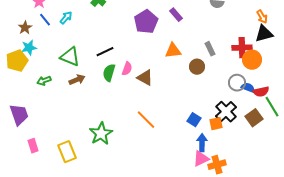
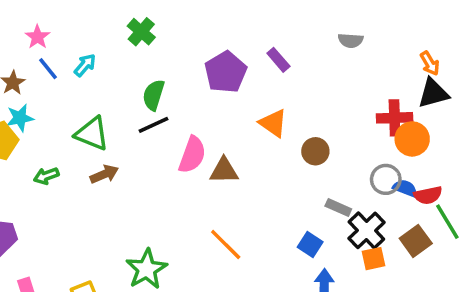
gray rectangle: (210, 49) -> (338, 208), moved, turned -40
orange triangle: (173, 51) -> (273, 123), turned 42
pink semicircle: (127, 69) -> (192, 155), size x1.5
green semicircle: (109, 73) -> (154, 95), moved
brown triangle: (145, 78) -> (224, 171), turned -30
orange square: (216, 124) -> (373, 259), moved

